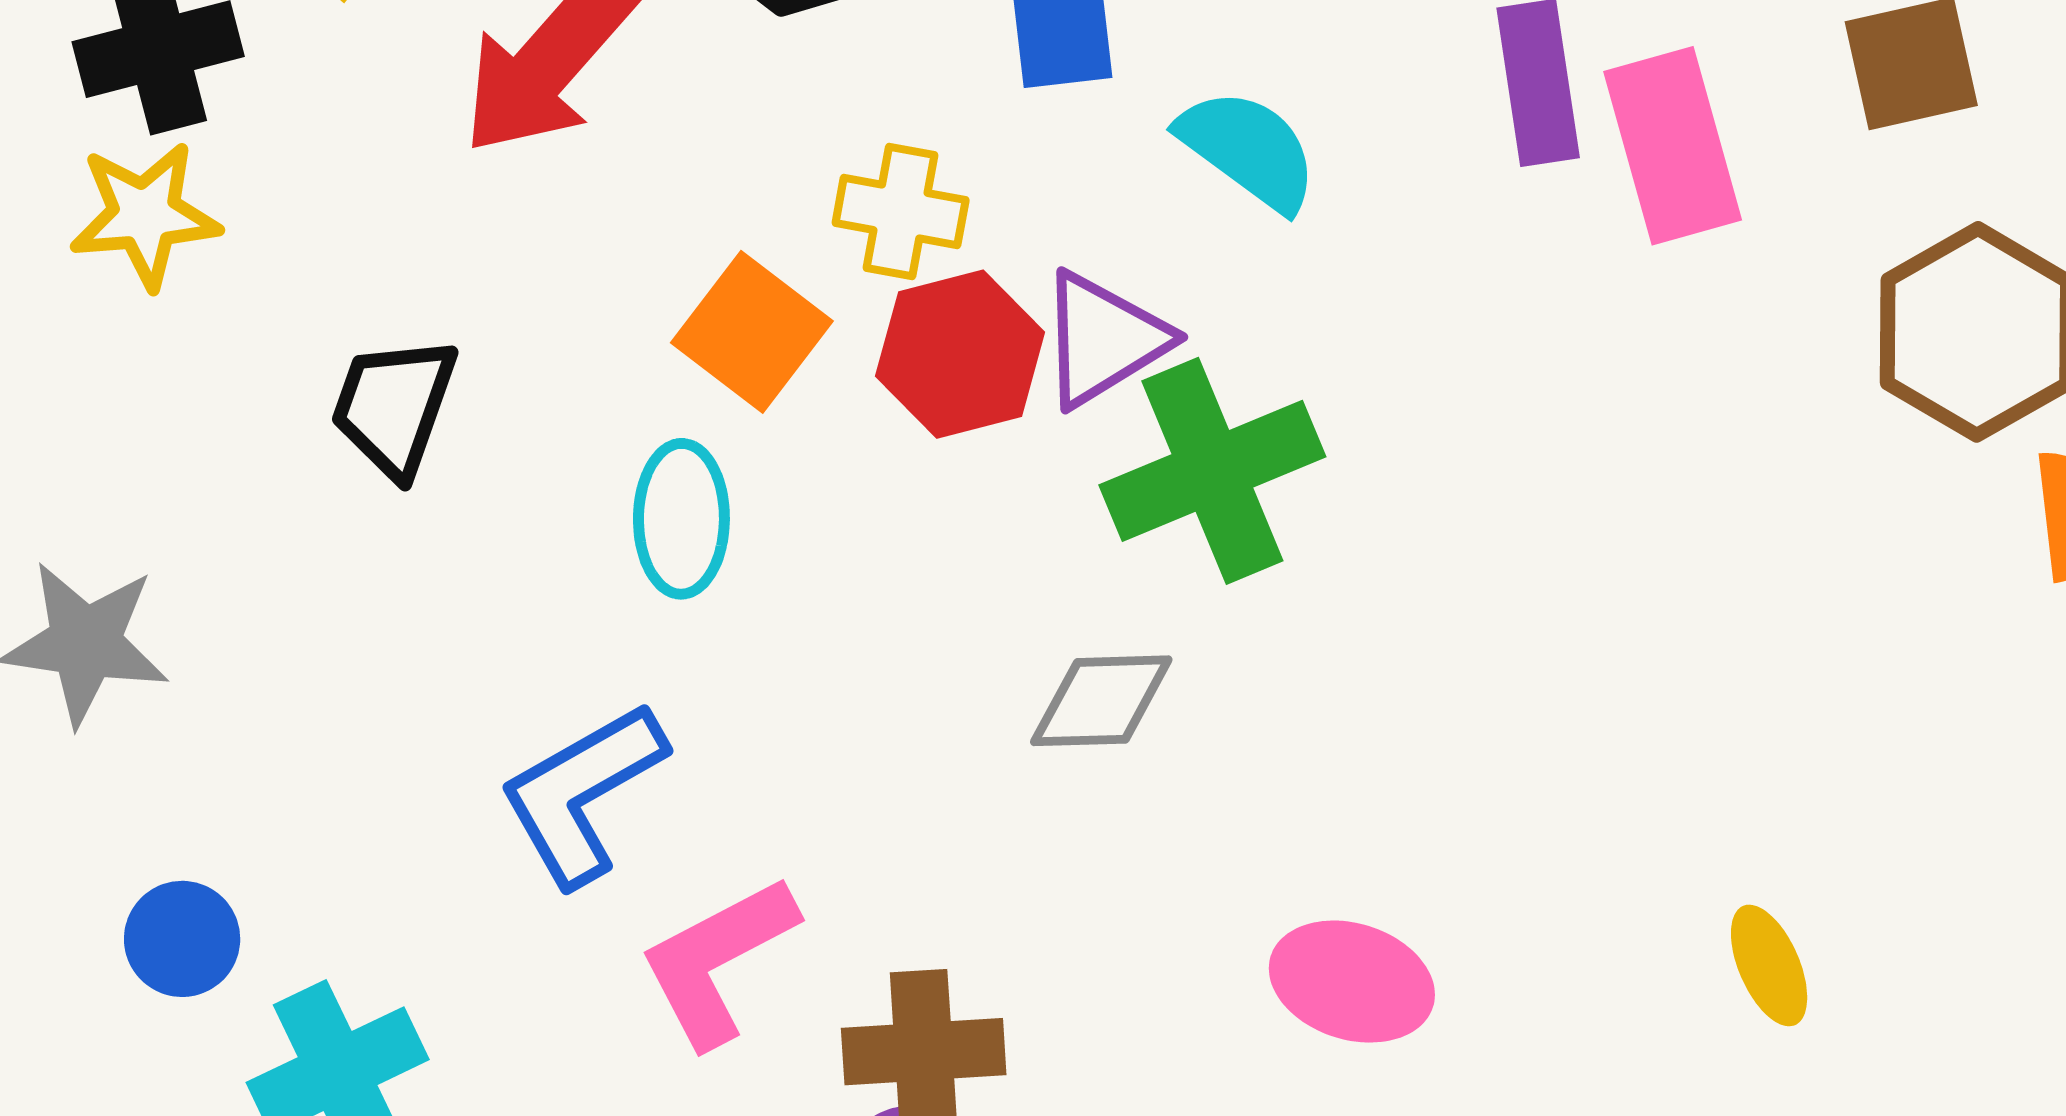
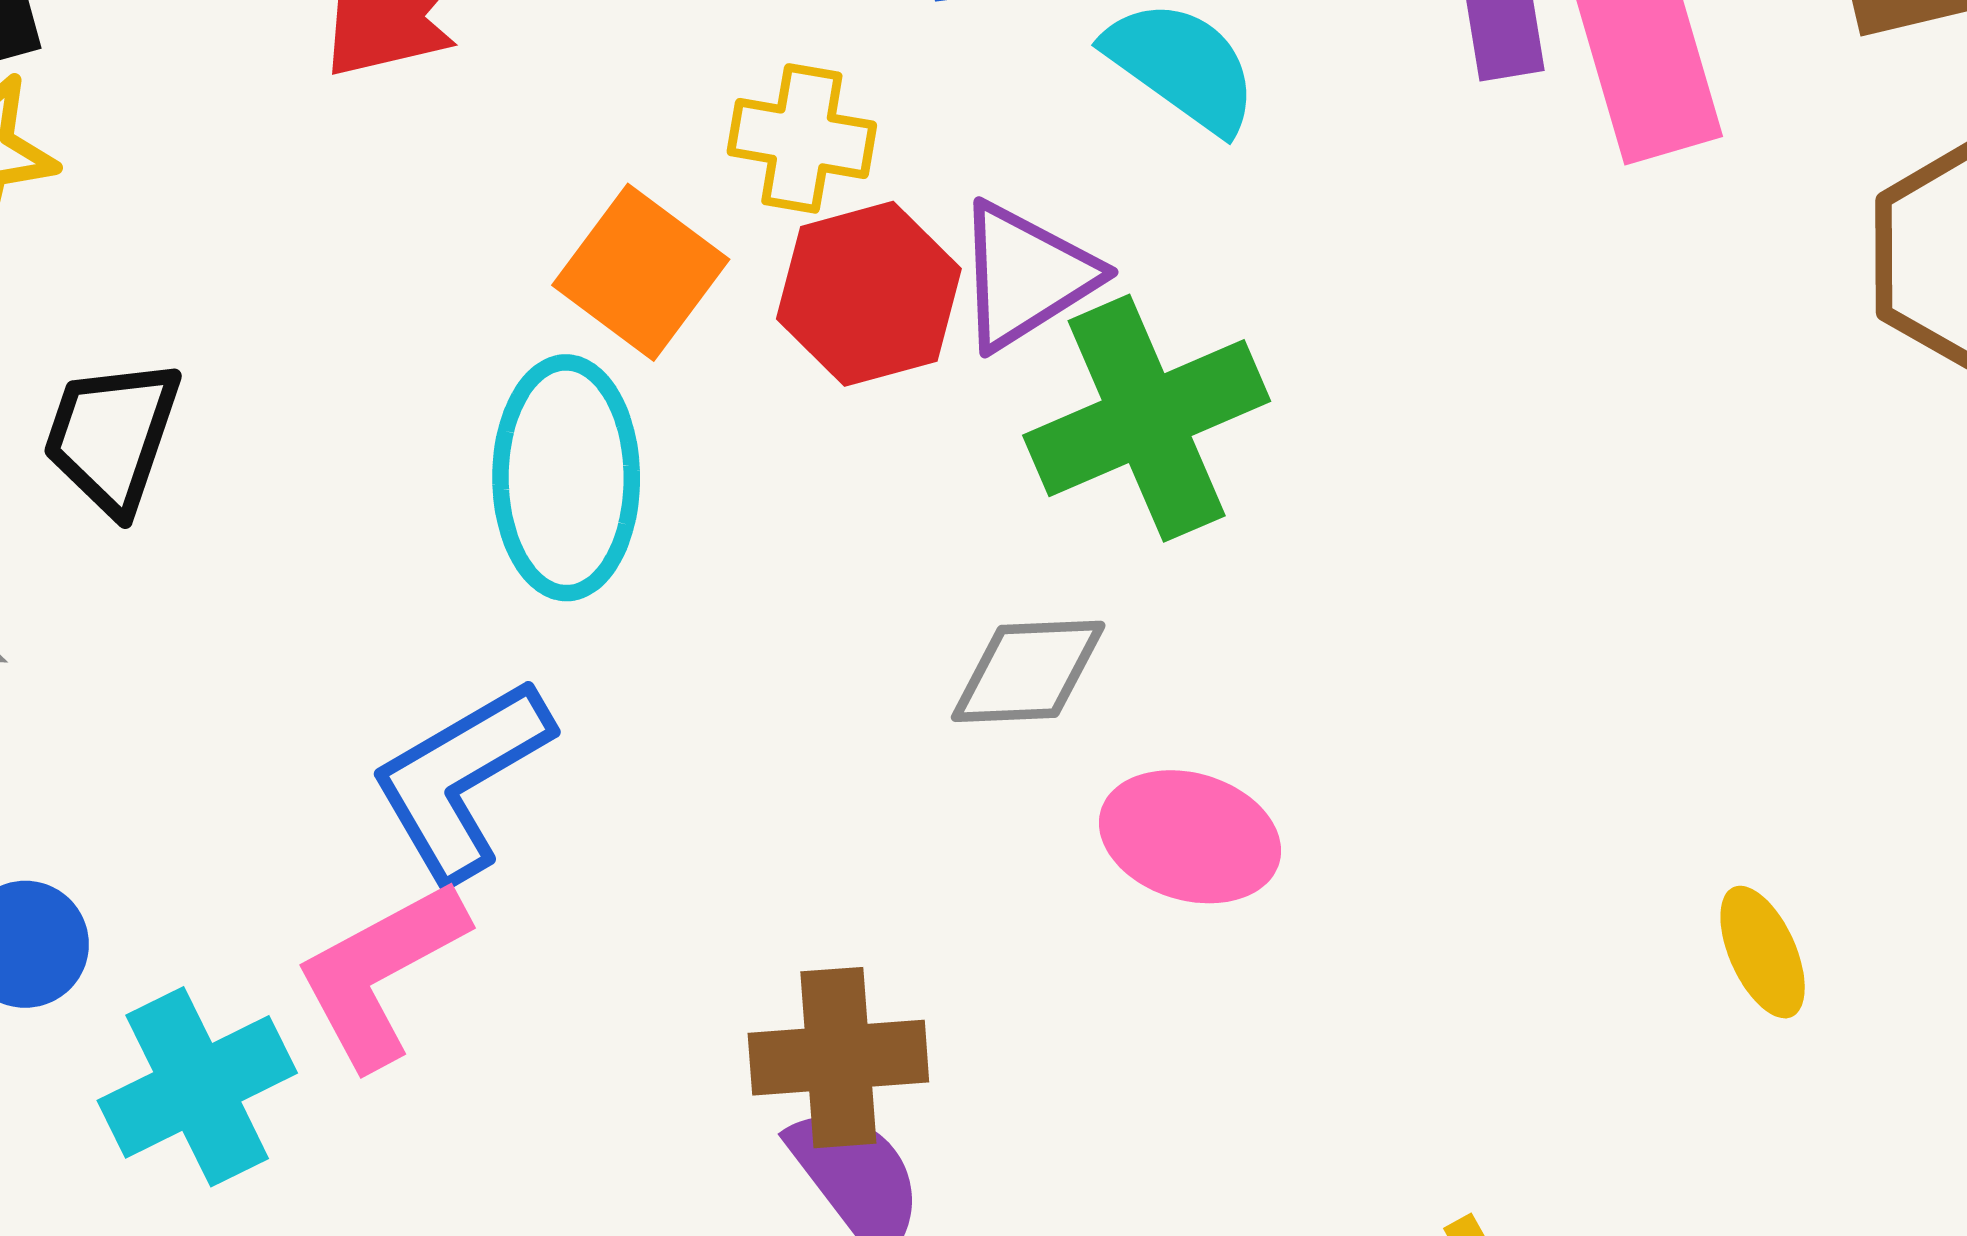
black trapezoid: (394, 406) -> (112, 436), moved
cyan ellipse: (681, 519) -> (566, 478), size x1.4
pink L-shape: (718, 961) -> (381, 973), moved
pink ellipse: (1352, 982) -> (1190, 837), moved

